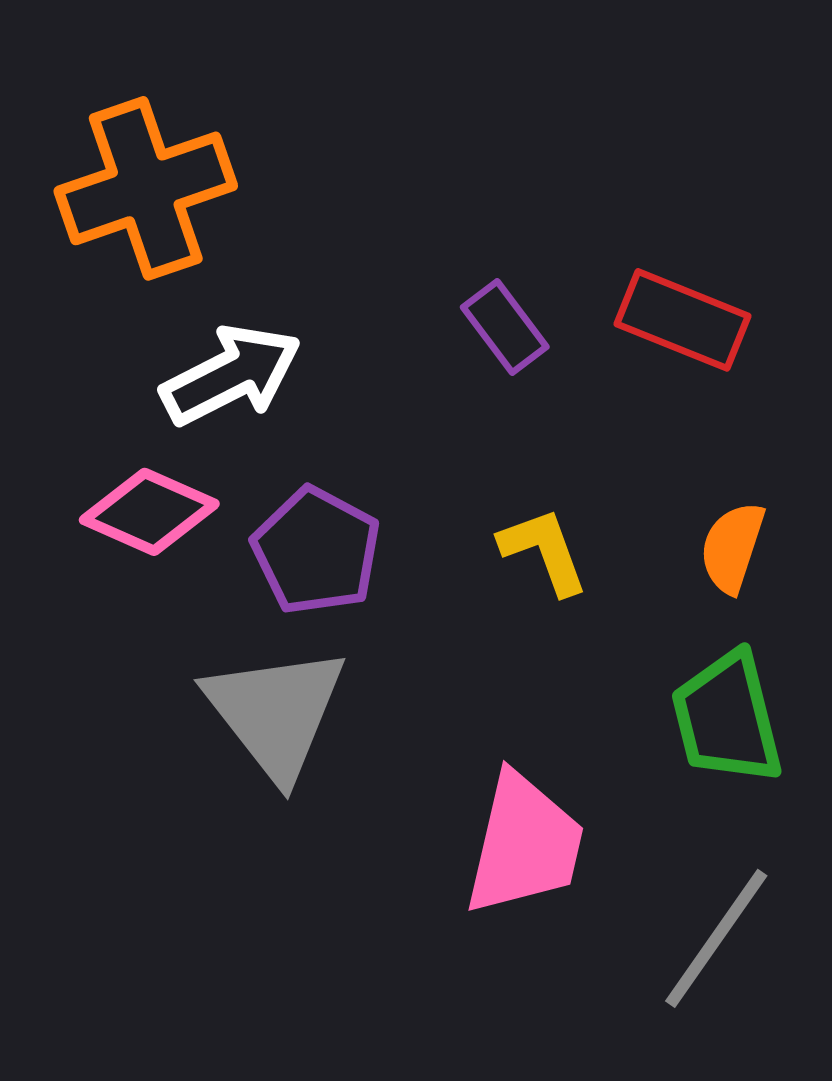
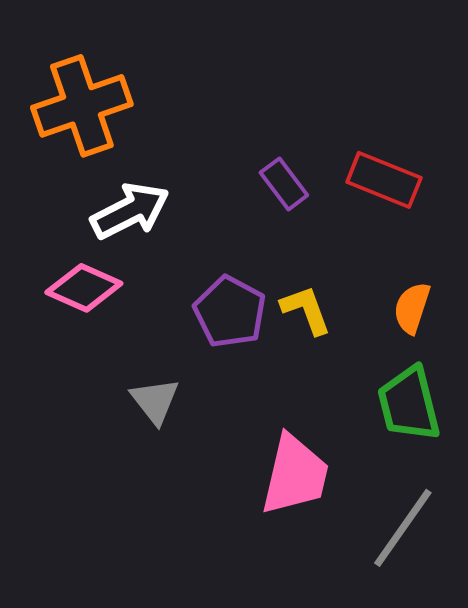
purple pentagon: (316, 551) -> (230, 312), moved
gray triangle: (275, 713) -> (155, 401), size x0.6

